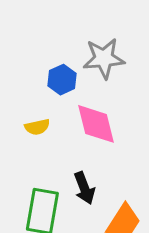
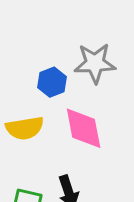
yellow semicircle: (37, 127) -> (25, 128), size x1.5

